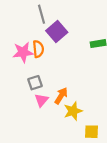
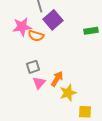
orange semicircle: (38, 49) -> (36, 36), turned 112
pink star: (23, 52) -> (22, 27), moved

